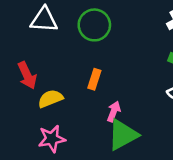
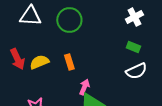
orange rectangle: (94, 79) -> (69, 62), turned -35
yellow semicircle: (50, 99) -> (39, 62), moved

